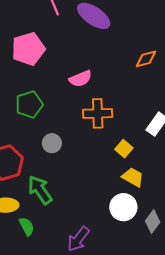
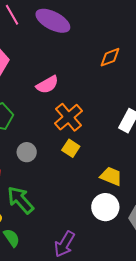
orange cross: (98, 113) -> (69, 117), turned -32
yellow square: (124, 149) -> (71, 148), moved

